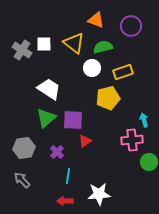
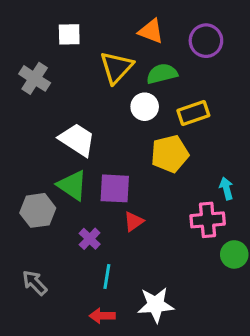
yellow triangle: (74, 43) -> (116, 67), turned 35
white square: (44, 44) -> (69, 34), moved
green triangle: (46, 118) -> (72, 185), turned -45
gray hexagon: (24, 148) -> (38, 210), moved

